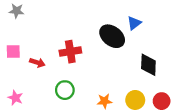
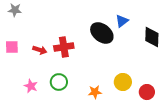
red arrow: (37, 63) -> (40, 50), moved
black diamond: (148, 65) -> (152, 37), moved
pink star: (15, 98) -> (31, 86), moved
yellow circle: (135, 100) -> (123, 82), moved

